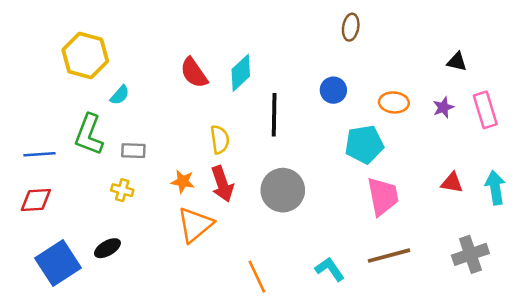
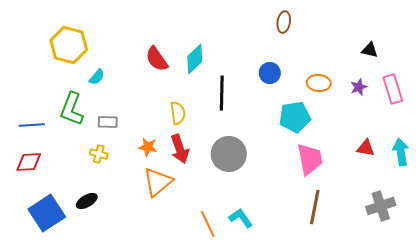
brown line: (389, 256) -> (315, 207), turned -64
cyan L-shape: (330, 269) -> (241, 218), moved

